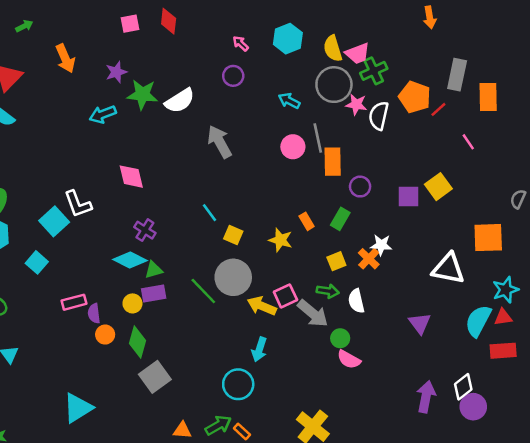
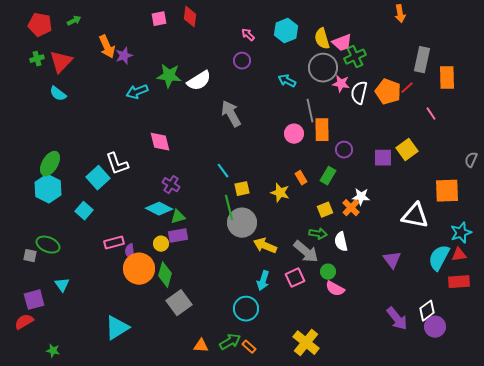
purple star: (116, 72) -> (124, 56), moved
orange pentagon: (415, 97) -> (388, 92), moved
pink circle: (293, 147) -> (294, 134), moved
yellow square: (233, 235) -> (242, 189), turned -35
green line: (203, 291) -> (229, 208), moved, turned 30
pink square: (285, 296) -> (295, 278), moved
orange circle: (105, 335) -> (139, 269), size x2.0
purple arrow: (426, 397) -> (397, 319), turned 130

